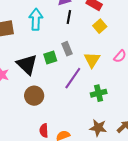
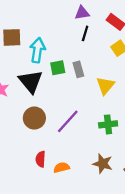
cyan arrow: (36, 19) -> (37, 50), moved
green square: (50, 58) -> (58, 68), moved
purple line: (73, 78) -> (68, 121), moved

